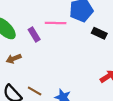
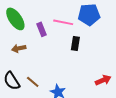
black rectangle: (99, 33) -> (75, 43), moved, turned 64

